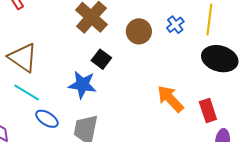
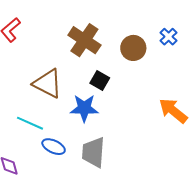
brown triangle: (23, 58) -> (48, 83), moved

